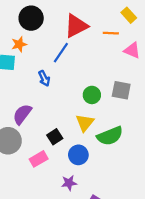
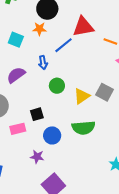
orange star: (19, 44) -> (39, 29), moved
green circle: (92, 95) -> (57, 86), moved
purple semicircle: (22, 114) -> (16, 75), moved
yellow triangle: (85, 123) -> (82, 96), moved

